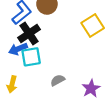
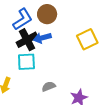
blue arrow: (18, 49) -> (42, 38), moved

